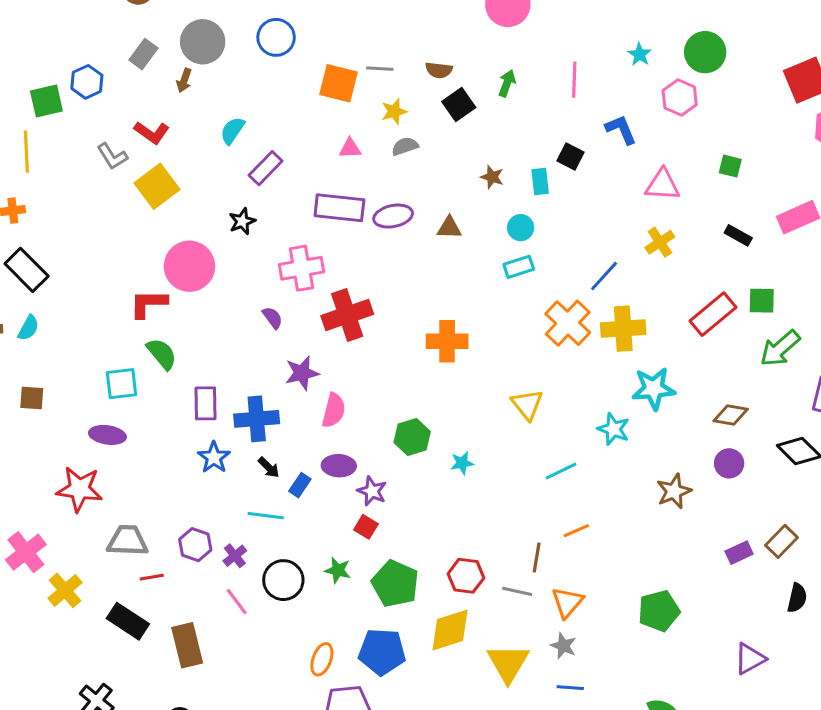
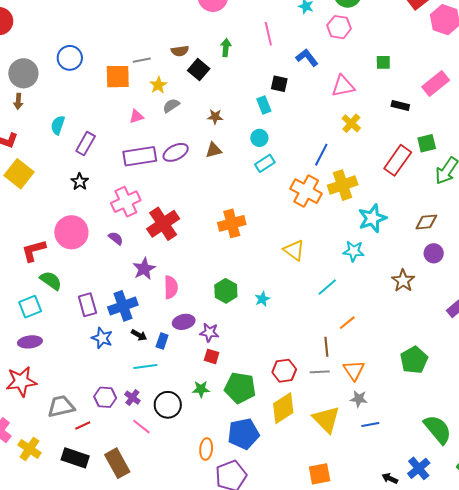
brown star: (492, 177) -> (215, 117), moved
pink circle: (189, 266) -> (71, 232), moved

